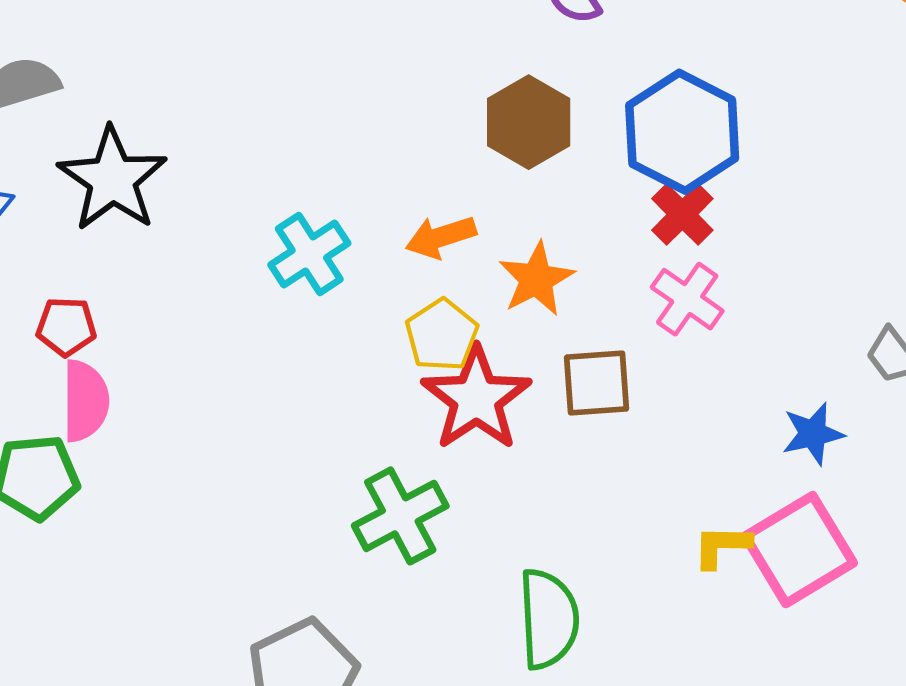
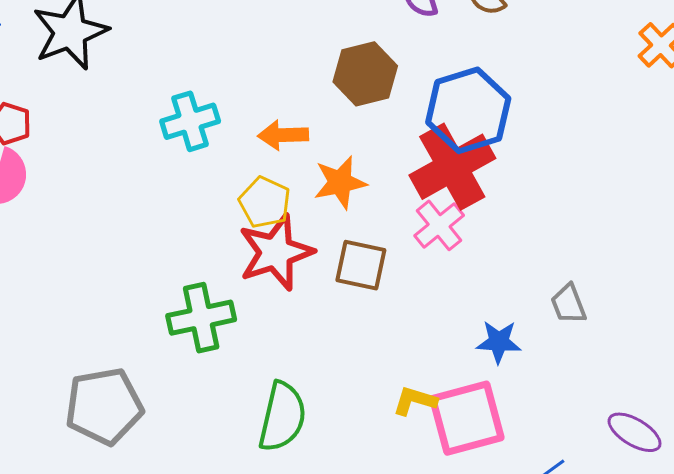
red cross: (682, 214) -> (452, 167), size x1.8
yellow pentagon: (442, 335) -> (265, 202), turned -30

